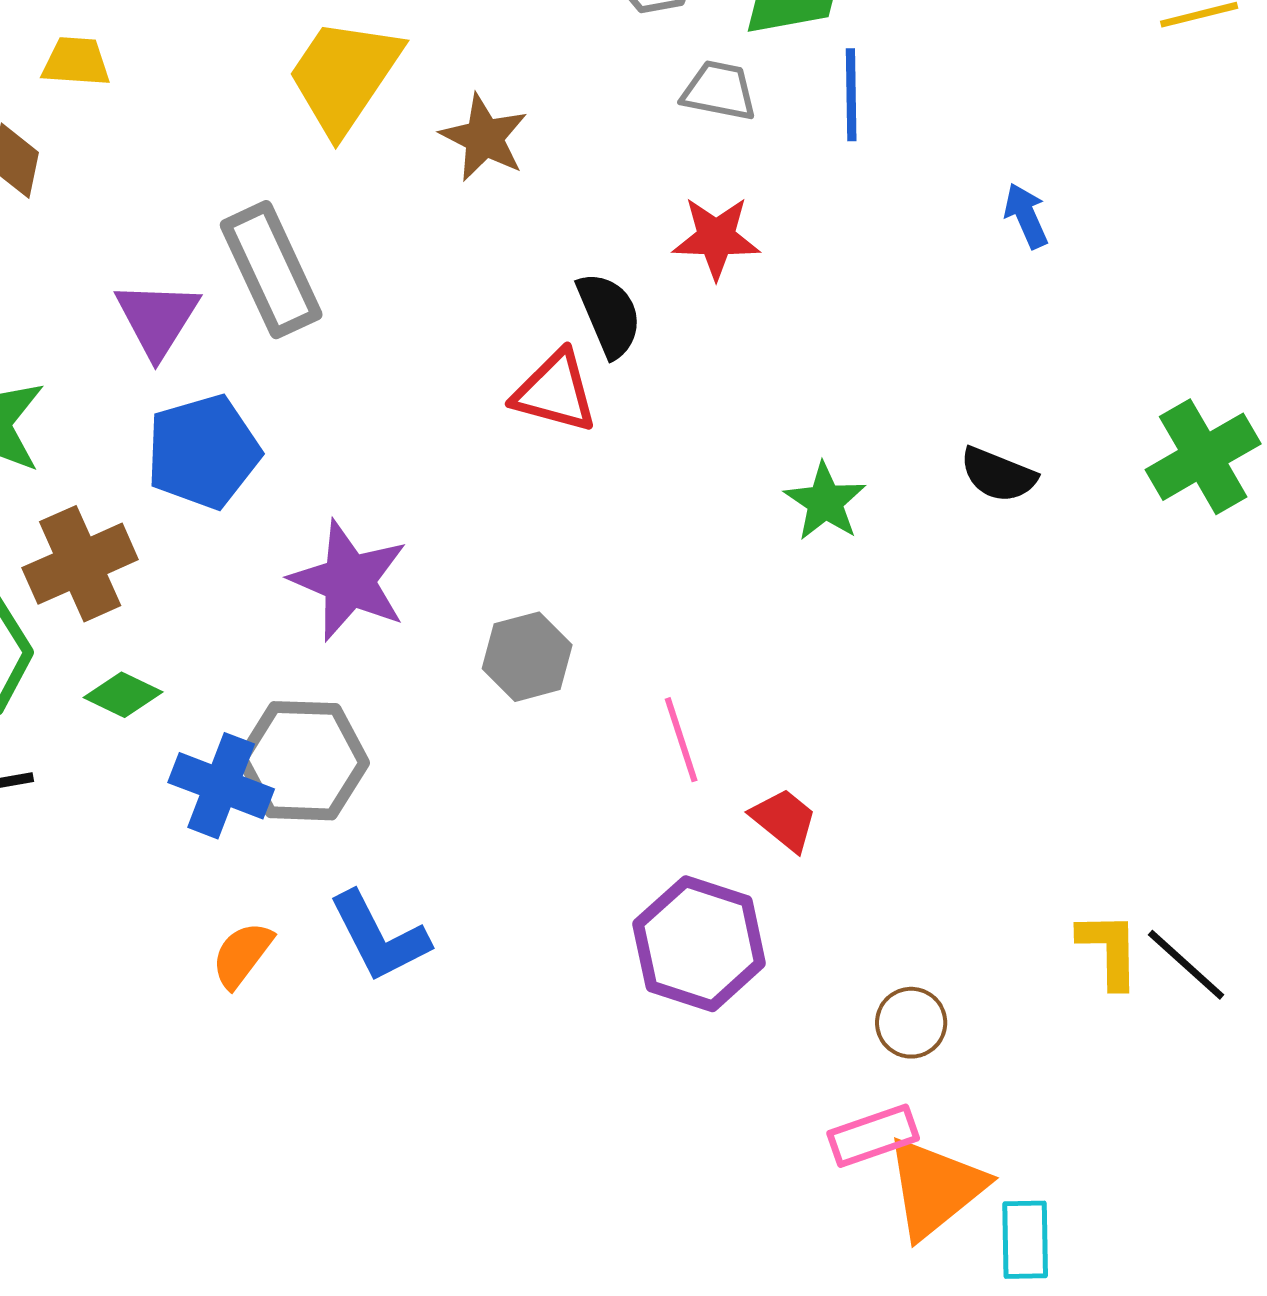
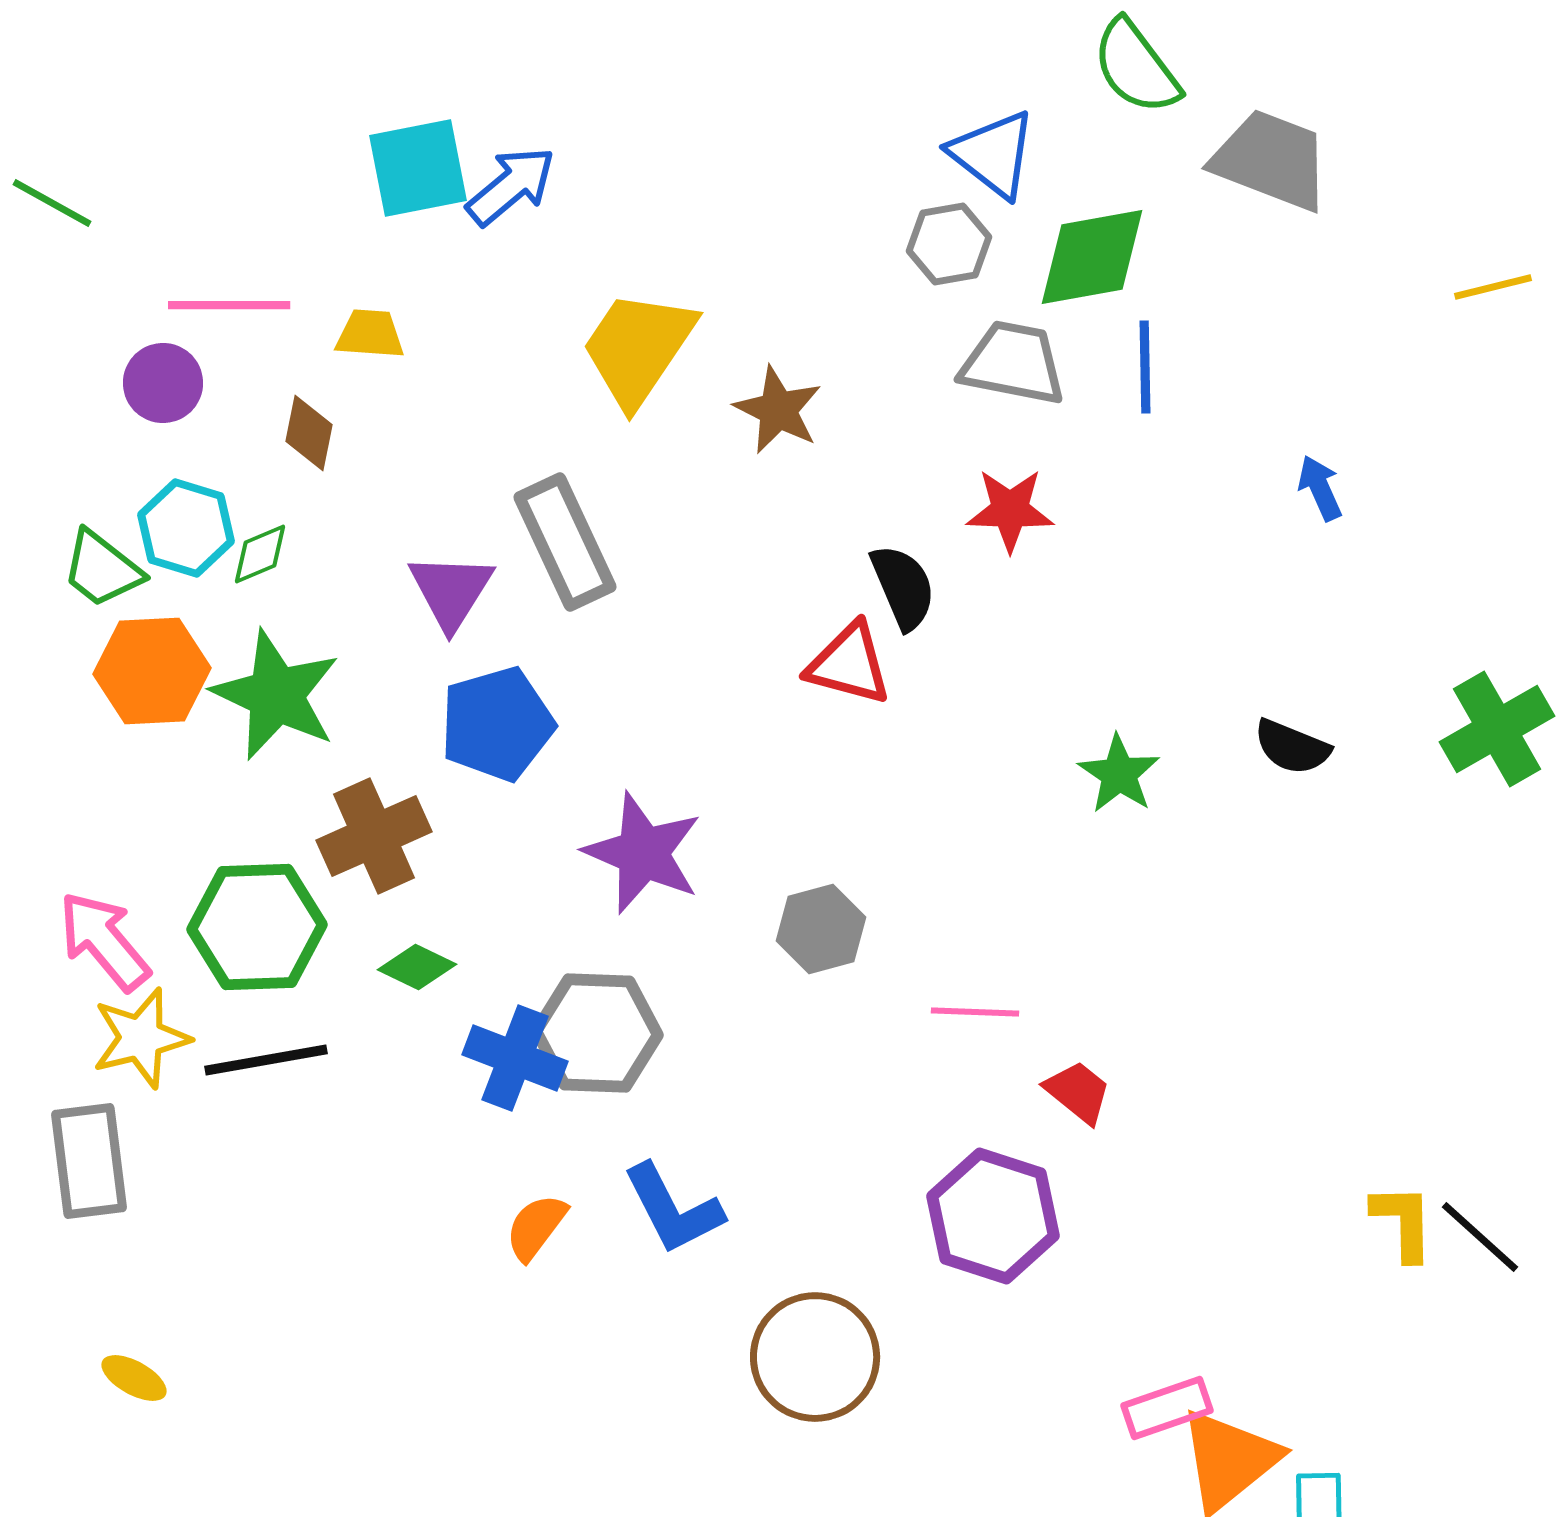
gray trapezoid: (719, 91) -> (1013, 363), size x1.4
pink line: (681, 740) -> (975, 1012), turned -70
brown circle: (911, 1023) -> (815, 1357), moved, size x1.8

